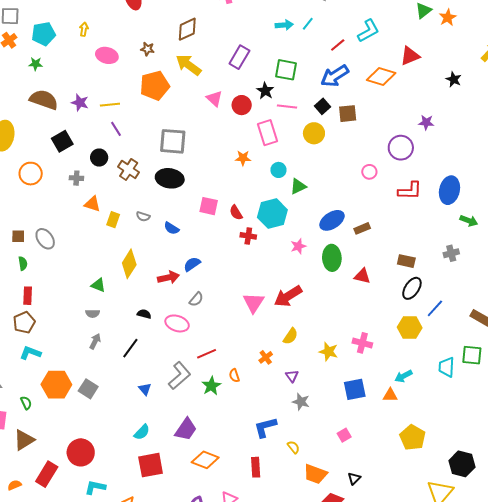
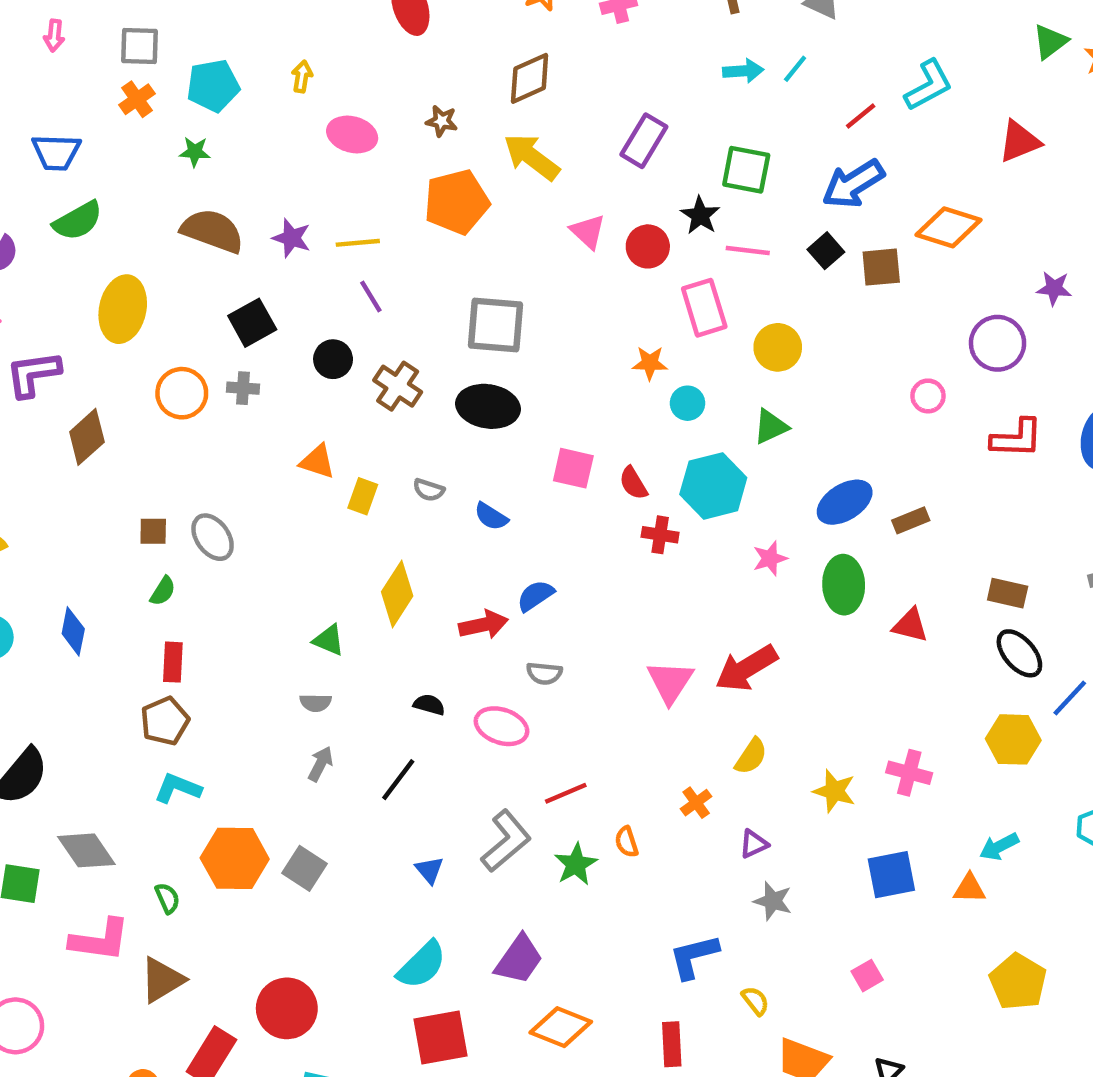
orange diamond: (381, 76) -> (948, 227), moved
yellow circle: (314, 133) -> (778, 347), moved
cyan circle: (278, 170) -> (688, 403), moved
gray cross: (76, 178) -> (243, 388), moved
green semicircle: (23, 263) -> (163, 591), turned 40
black ellipse: (412, 288) -> (1019, 653), turned -75
gray semicircle: (196, 299) -> (544, 673), turned 56
purple triangle: (292, 376) -> (754, 844), turned 40
cyan semicircle: (142, 432) -> (422, 965), size x1.4

